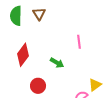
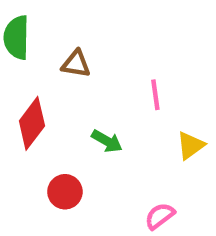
brown triangle: (39, 14) -> (76, 64), moved, turned -48
yellow triangle: (95, 85) -> (191, 145), moved

